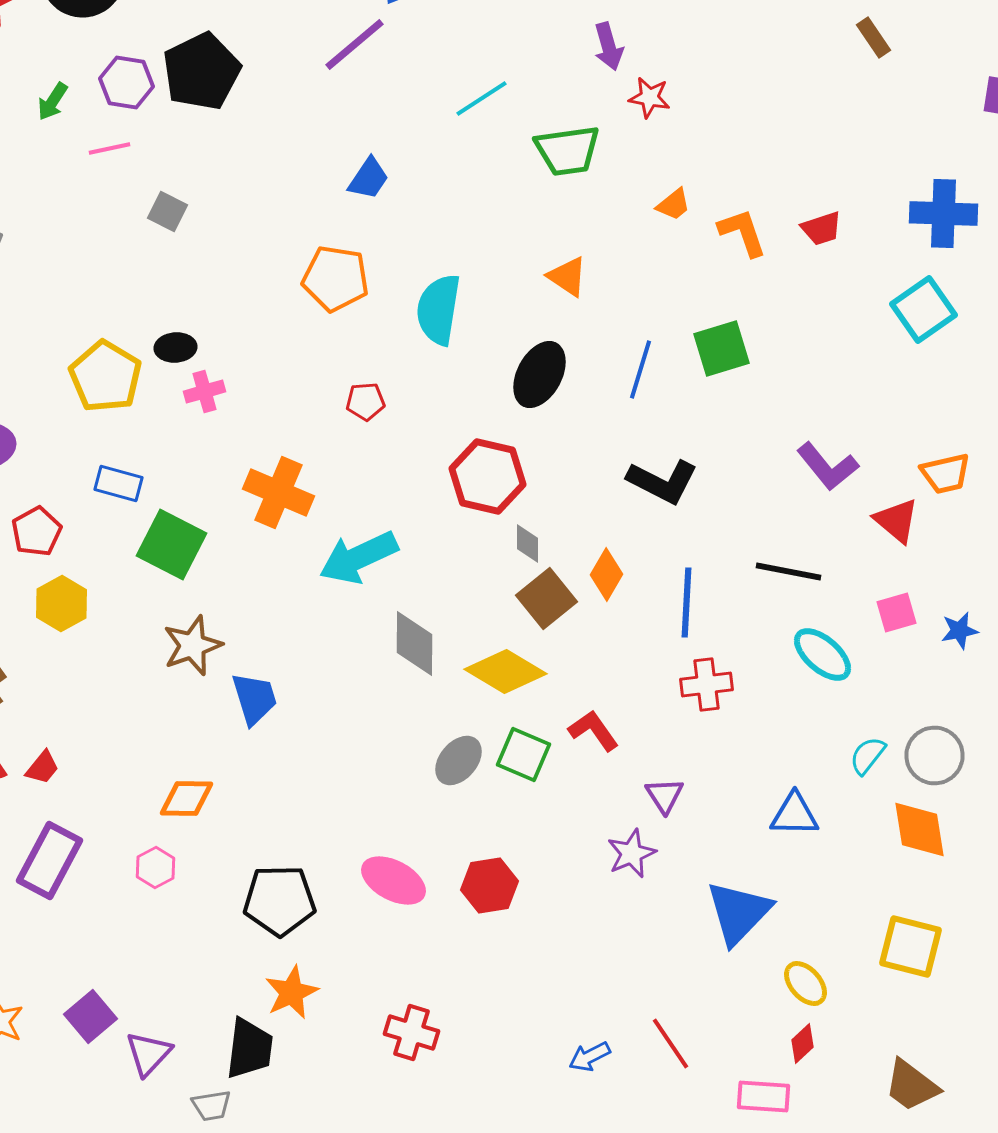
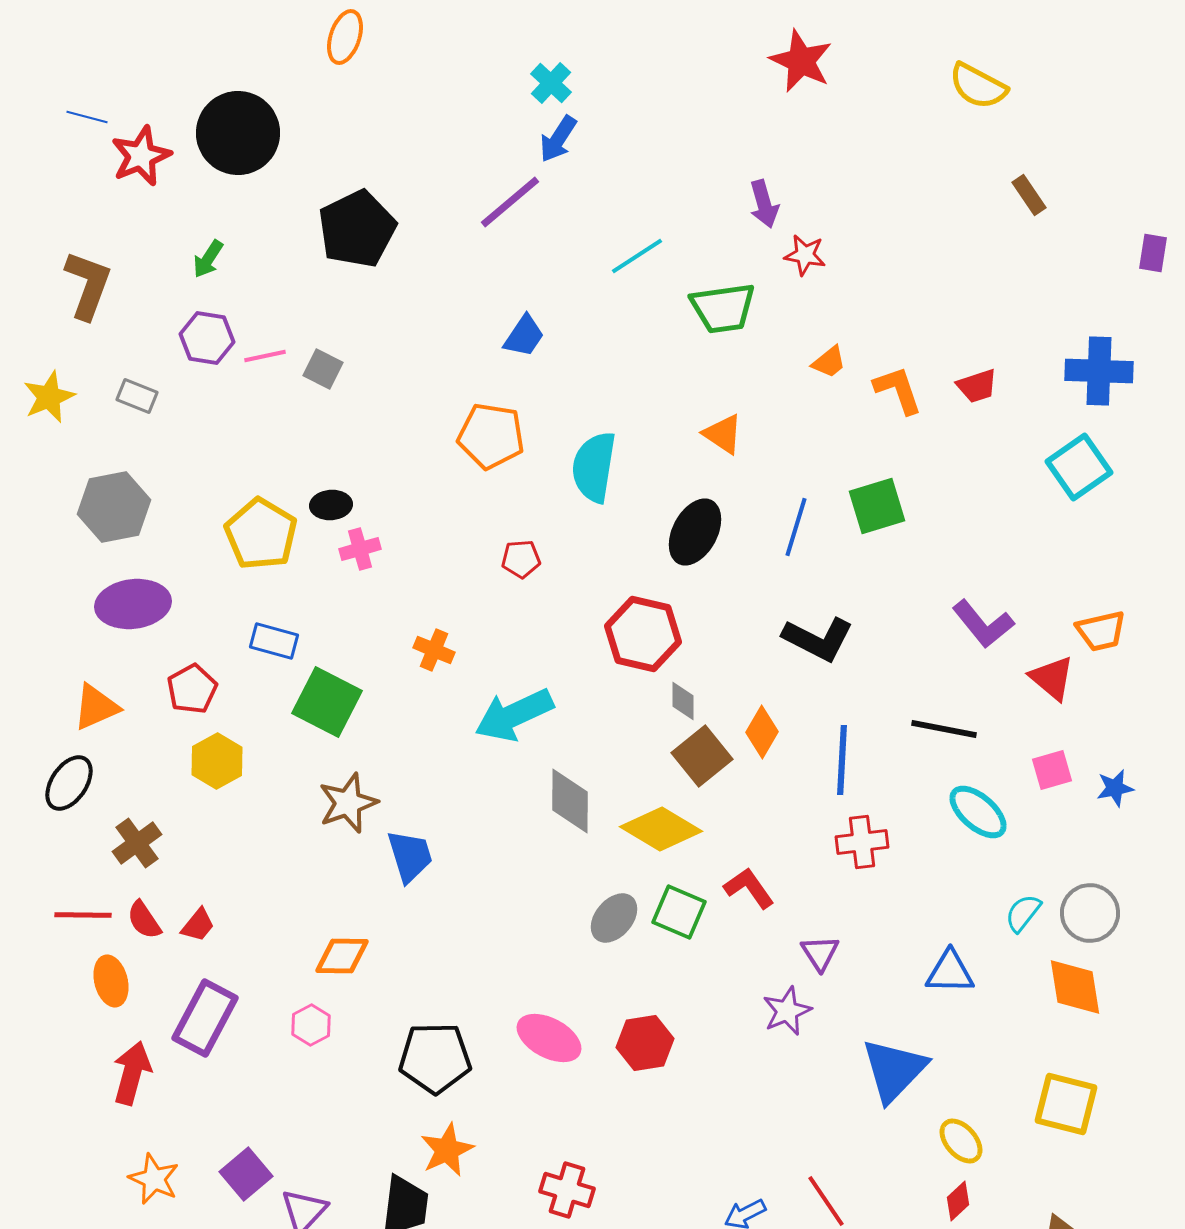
purple hexagon: (126, 82) -> (207, 338), moved
pink line: (110, 148) -> (265, 356), moved
orange cross: (278, 492) -> (434, 650), size x0.6

